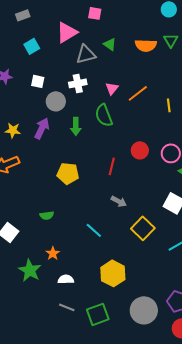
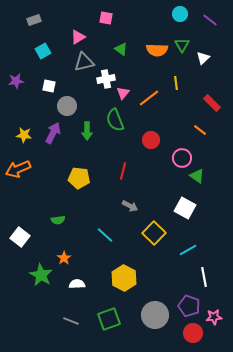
pink triangle: (67, 32) -> (78, 37), size x0.7
gray triangle: (86, 54) -> (84, 62), moved
white cross: (78, 83) -> (106, 79), moved
yellow line: (169, 105) -> (176, 83), moved
red circle: (140, 150) -> (151, 140), moved
gray line: (67, 307) -> (71, 321), moved

